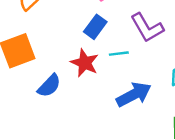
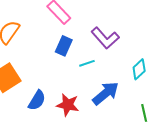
red star: (85, 63) -> (68, 105), moved

